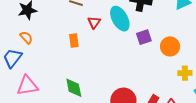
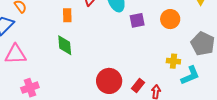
orange circle: (170, 46) -> (170, 19), moved
green diamond: (74, 88) -> (65, 45), moved

